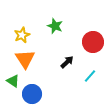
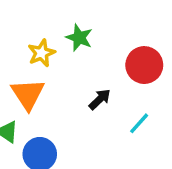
yellow star: (22, 35) -> (41, 53), moved

